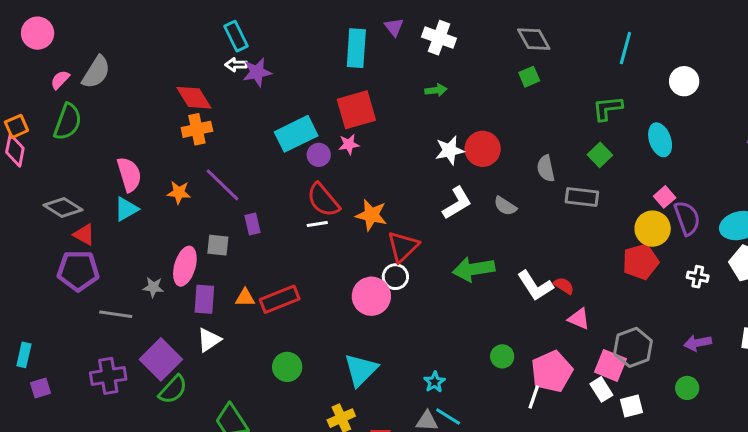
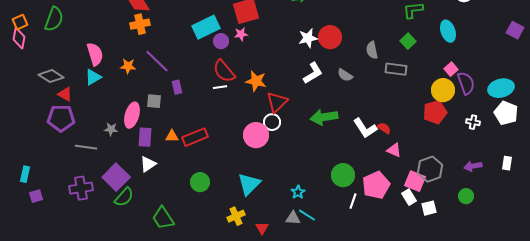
green circle: (502, 356) -> (343, 175), size x1.5
white line: (534, 397) -> (353, 201), moved

